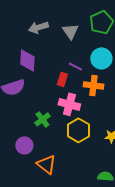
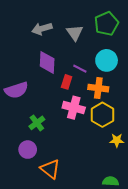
purple diamond: (27, 60) -> (47, 62), moved
green cross: (42, 119) -> (37, 123), moved
yellow hexagon: (78, 130) -> (102, 115), moved

